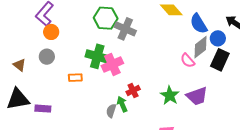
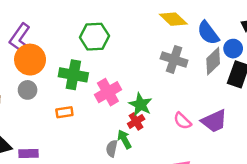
gray cross: (125, 29) -> (174, 59), moved
orange circle: (51, 32) -> (30, 60), size x1.6
green cross: (97, 56) -> (73, 75), moved
pink semicircle: (188, 61) -> (182, 121), moved
green star: (170, 95) -> (140, 104), moved

